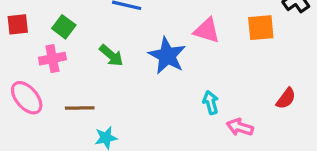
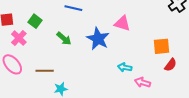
orange square: (261, 28) -> (162, 46), moved
pink cross: (52, 59) -> (19, 38), moved, turned -35
cyan arrow: (211, 103) -> (125, 67), turned -64

